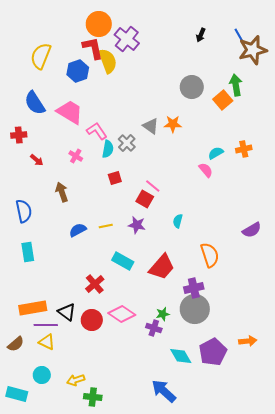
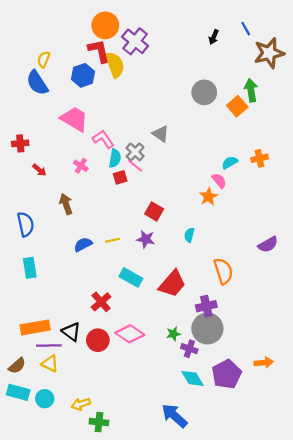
blue line: (239, 35) -> (246, 29), moved
yellow semicircle: (41, 56) -> (44, 59), size x0.6
blue semicircle: (35, 103) -> (37, 83), moved
orange star: (173, 124) -> (208, 197), moved, turned -30
red square: (115, 178) -> (120, 177), moved
pink line: (153, 186) -> (135, 166), moved
purple cross: (154, 328) -> (189, 349), moved
cyan rectangle: (17, 394) -> (18, 392), moved

